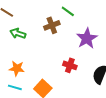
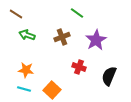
brown cross: (52, 25) -> (62, 37), moved

